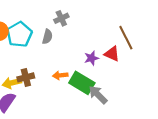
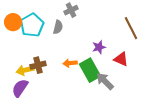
red triangle: (112, 54) -> (121, 59), moved
green rectangle: (82, 83) -> (90, 70), turned 30

